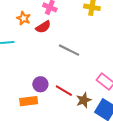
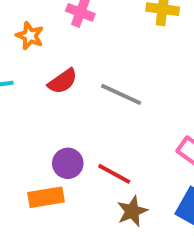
red semicircle: (43, 27) -> (63, 81), moved
brown star: (84, 100) -> (132, 211), moved

